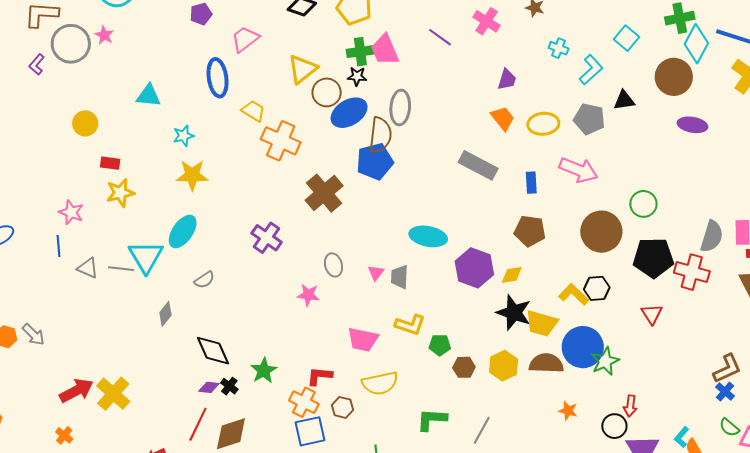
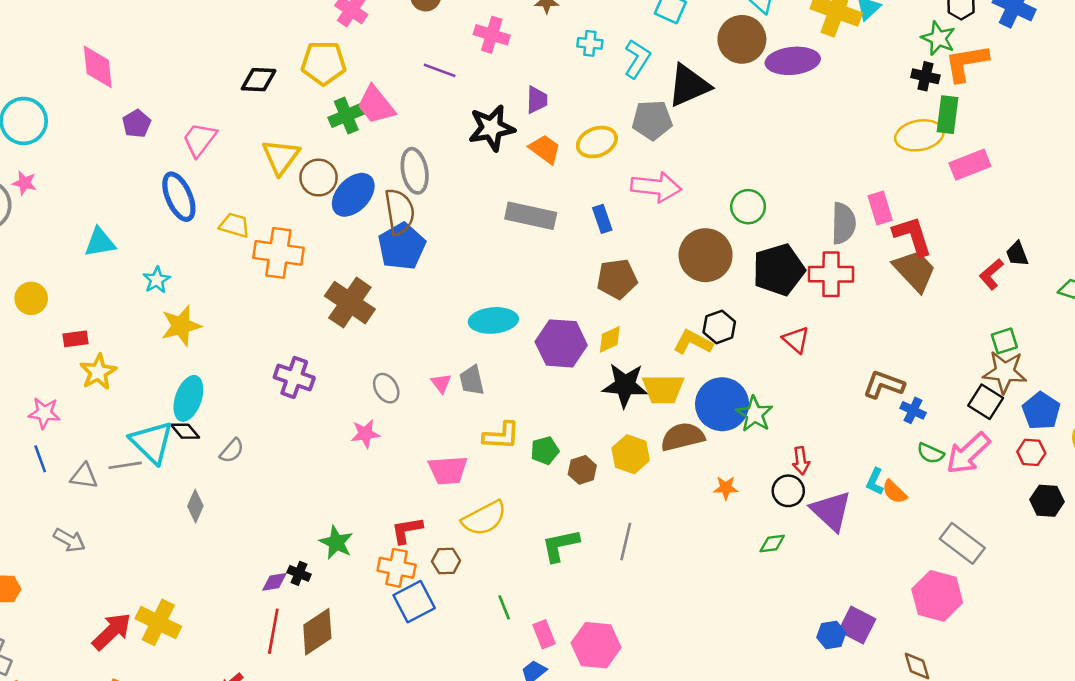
black star: (357, 76) -> (492, 128), moved, size x1.8
black triangle: (624, 100) -> (689, 85), size x1.6
purple ellipse: (693, 125) -> (793, 61), moved, size x1.4
gray arrow: (33, 334) -> (69, 540), moved
black diamond: (213, 351) -> (185, 431), moved, size x0.6
brown L-shape: (727, 369) -> (884, 385), moved, turned -120

